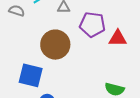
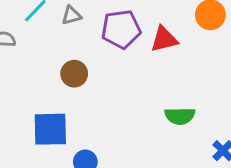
brown circle: (55, 45) -> (74, 74), size x0.6

